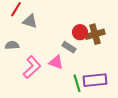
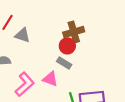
red circle: (80, 32) -> (67, 46), moved
brown cross: (95, 34) -> (74, 32), moved

